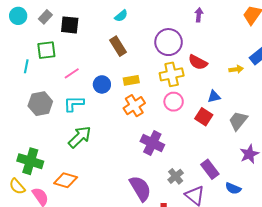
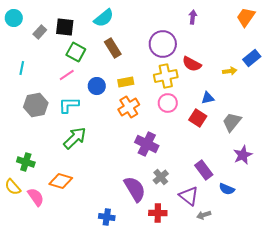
cyan semicircle: (121, 16) -> (104, 18), moved, size x1.5
gray rectangle: (45, 17) -> (40, 32), moved
green square: (46, 50) -> (76, 52), moved, turned 36
green cross: (30, 161) -> (26, 162), size x0.7
gray cross: (176, 176) -> (161, 177), moved

